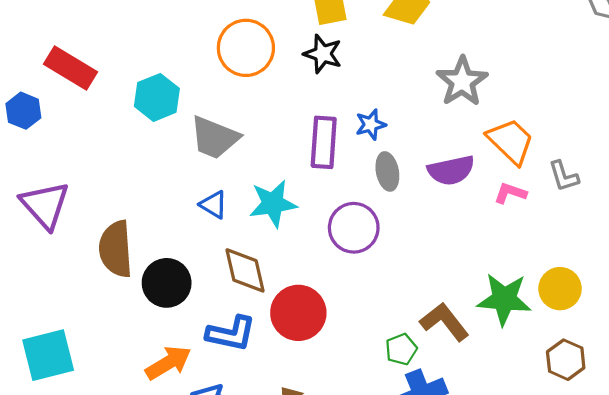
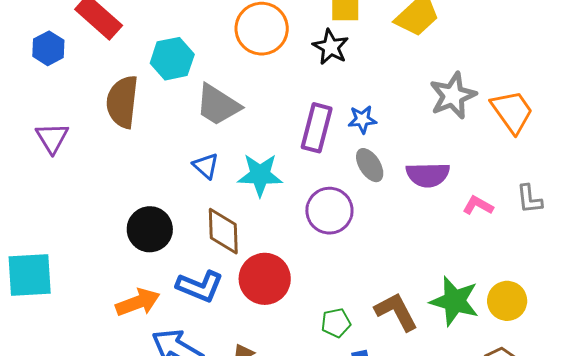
orange trapezoid: (511, 141) -> (512, 112), moved
gray ellipse: (387, 171) -> (370, 165), turned -32
purple triangle: (45, 205) -> (52, 138), size x0.7
brown semicircle: (116, 249) -> (122, 102), moved
green pentagon: (401, 349) -> (336, 323), moved

